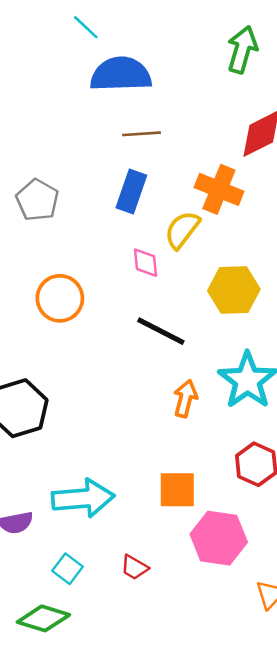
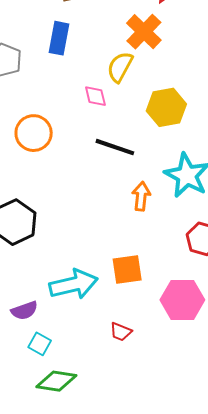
orange cross: (219, 189) -> (144, 32), turned 30
blue rectangle: (131, 192) -> (59, 38), moved
orange square: (177, 490) -> (127, 270), moved
cyan square: (68, 569) -> (40, 344), moved

